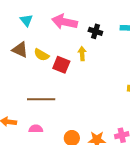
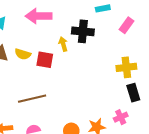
black cross: (95, 31) -> (83, 31), moved, size x1.5

